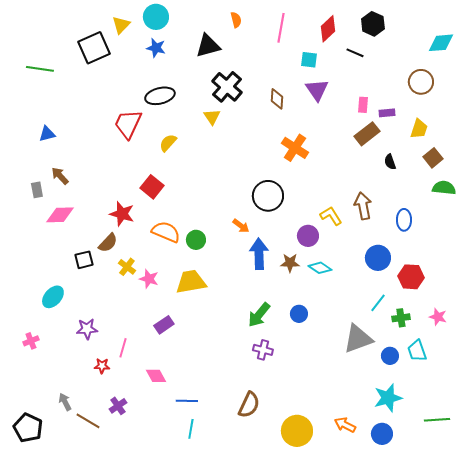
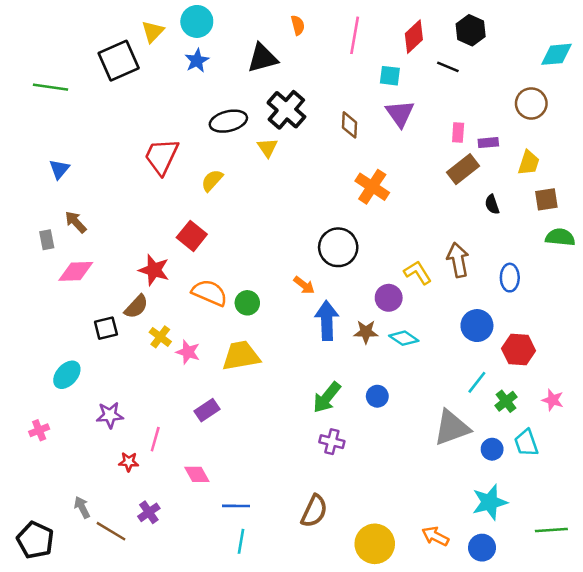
blue star: (156, 48) -> (197, 61), turned 30
black ellipse: (160, 96) -> (228, 121), moved
blue triangle: (47, 134) -> (59, 169), turned -36
brown square: (433, 158) -> (546, 199), turned 30
green cross: (401, 318) -> (506, 401), turned -30

